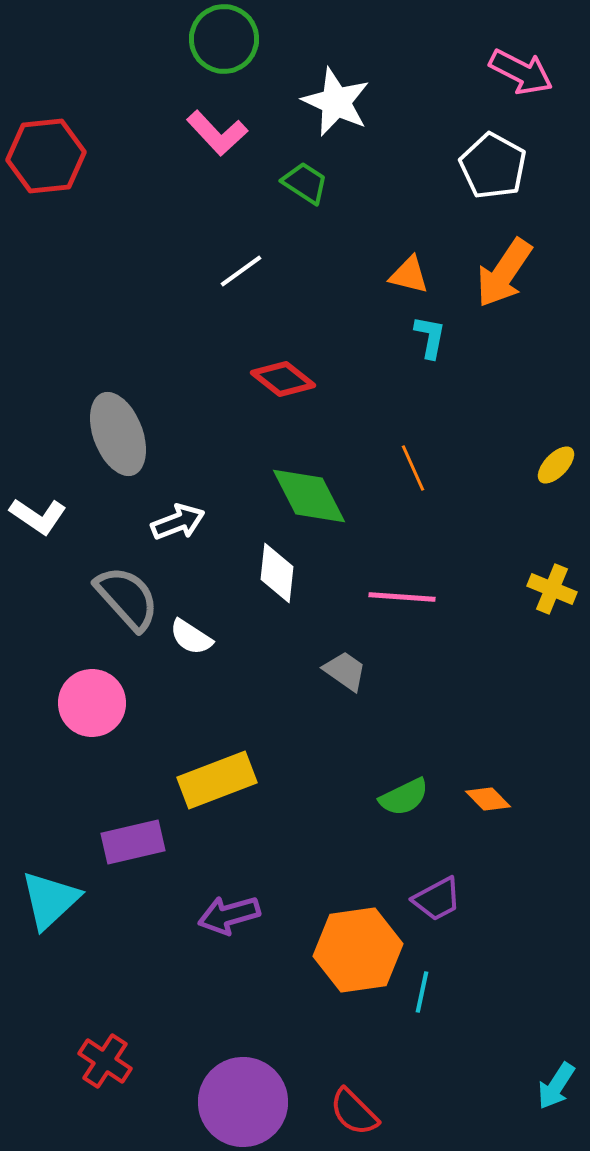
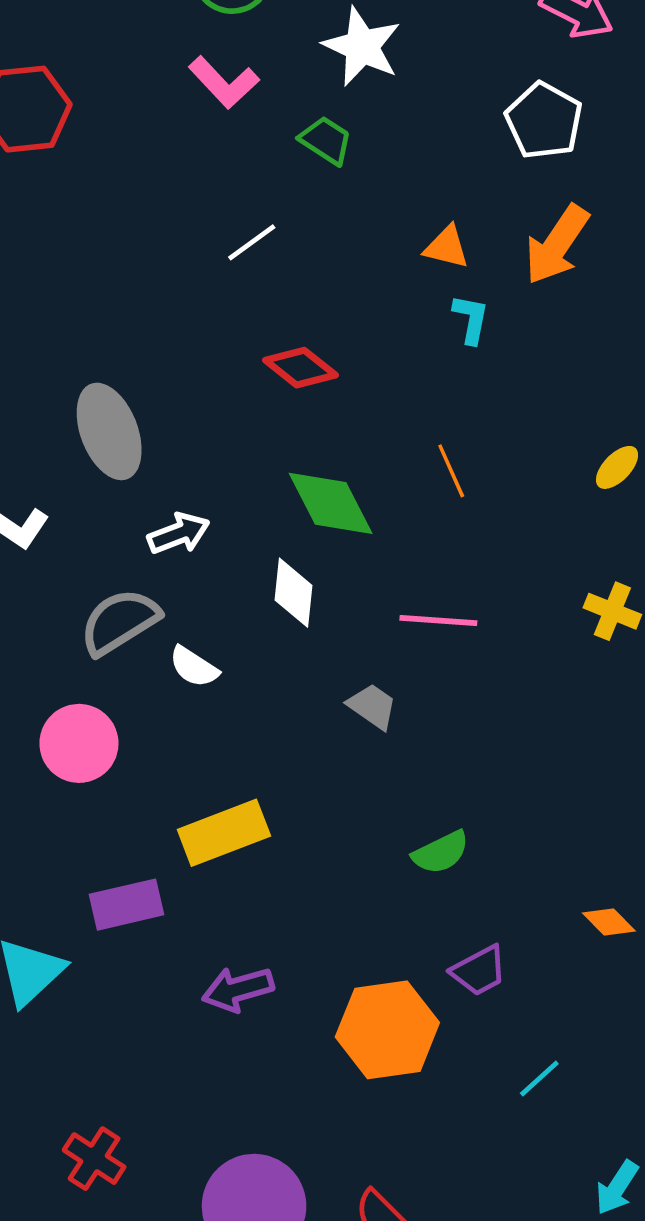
gray semicircle: (127, 598) -> (120, 622), turned -80
orange diamond: (488, 799) -> (609, 922), moved
cyan line: (422, 992) -> (539, 1079), moved, turned 36

